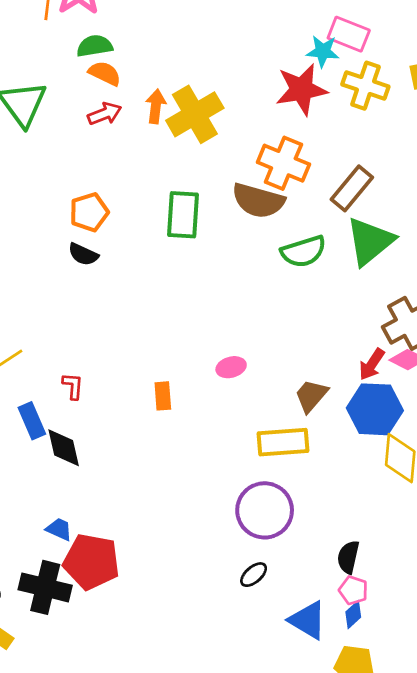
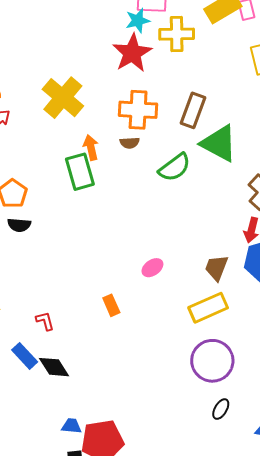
orange arrow: (156, 106) -> (91, 147), moved
brown semicircle: (258, 201) -> (130, 143), size x0.5
green triangle: (370, 241) -> (219, 143), turned -33

